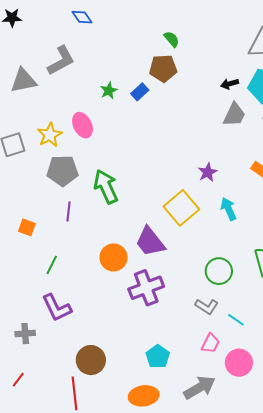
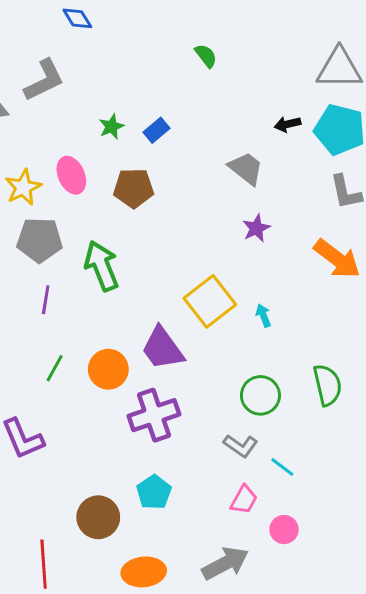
brown pentagon: (163, 68) -> (134, 188), moved
gray trapezoid: (234, 115) -> (246, 168), moved, turned -80
purple star: (208, 172) -> (256, 228), moved
cyan arrow: (228, 209) -> (263, 316), moved, size x0.7
green line: (52, 265) -> (55, 368), moved
cyan pentagon: (158, 357) -> (154, 492), moved
brown circle: (91, 360) -> (98, 517), moved
pink circle: (239, 363) -> (284, 530), size x0.7

